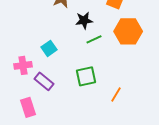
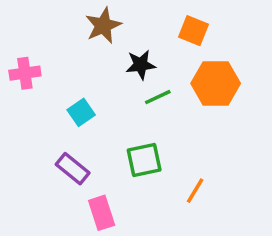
pink cross: (23, 65) -> (25, 73), moved
pink rectangle: (28, 107) -> (102, 213), moved

